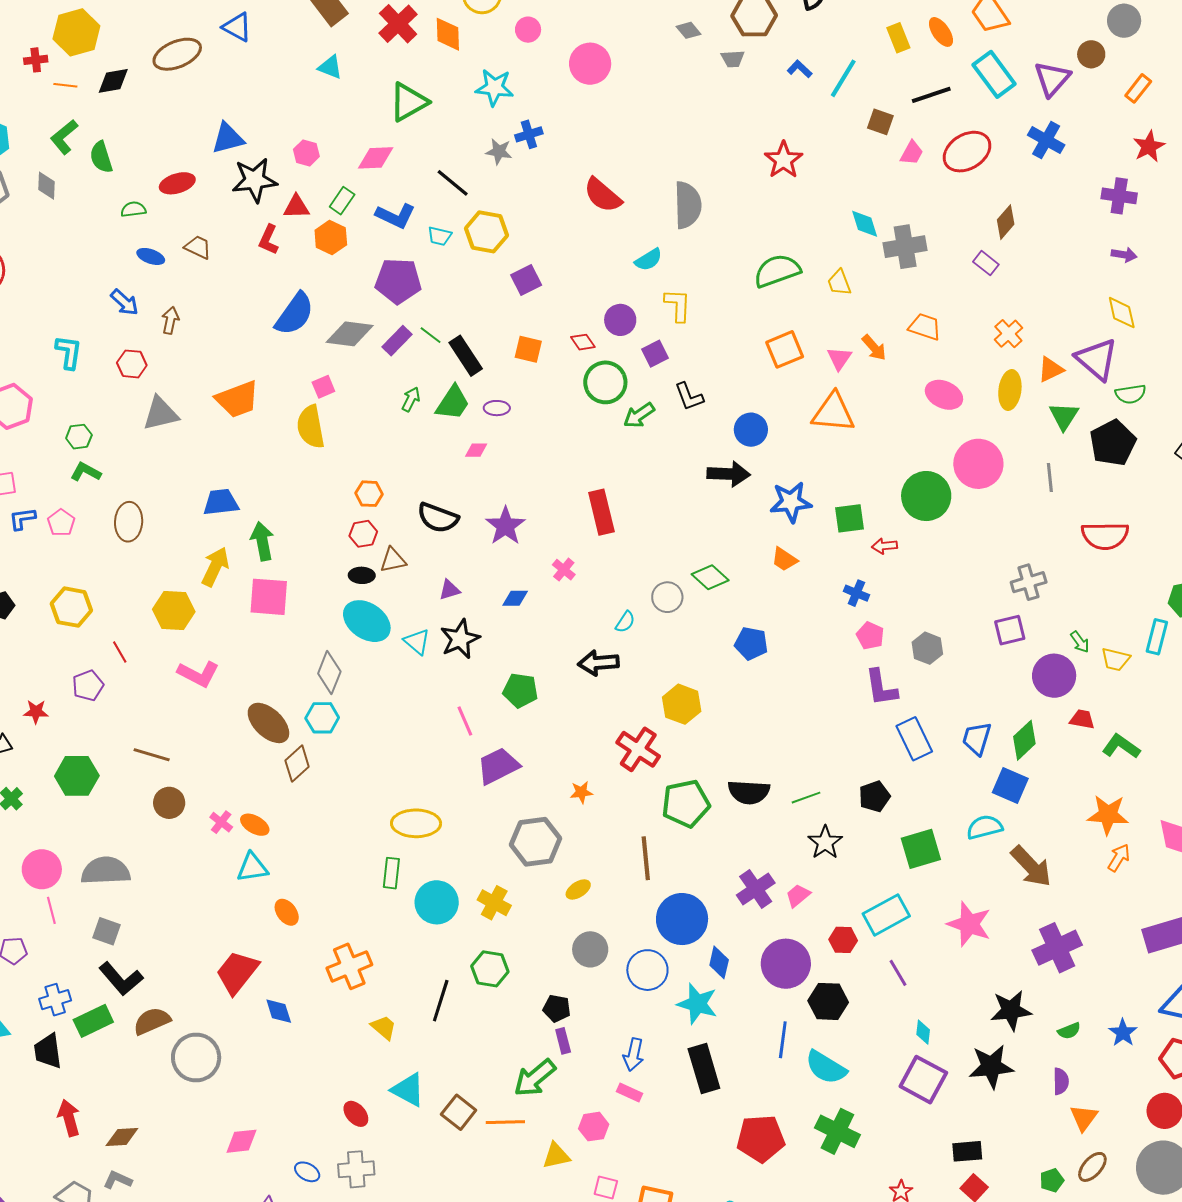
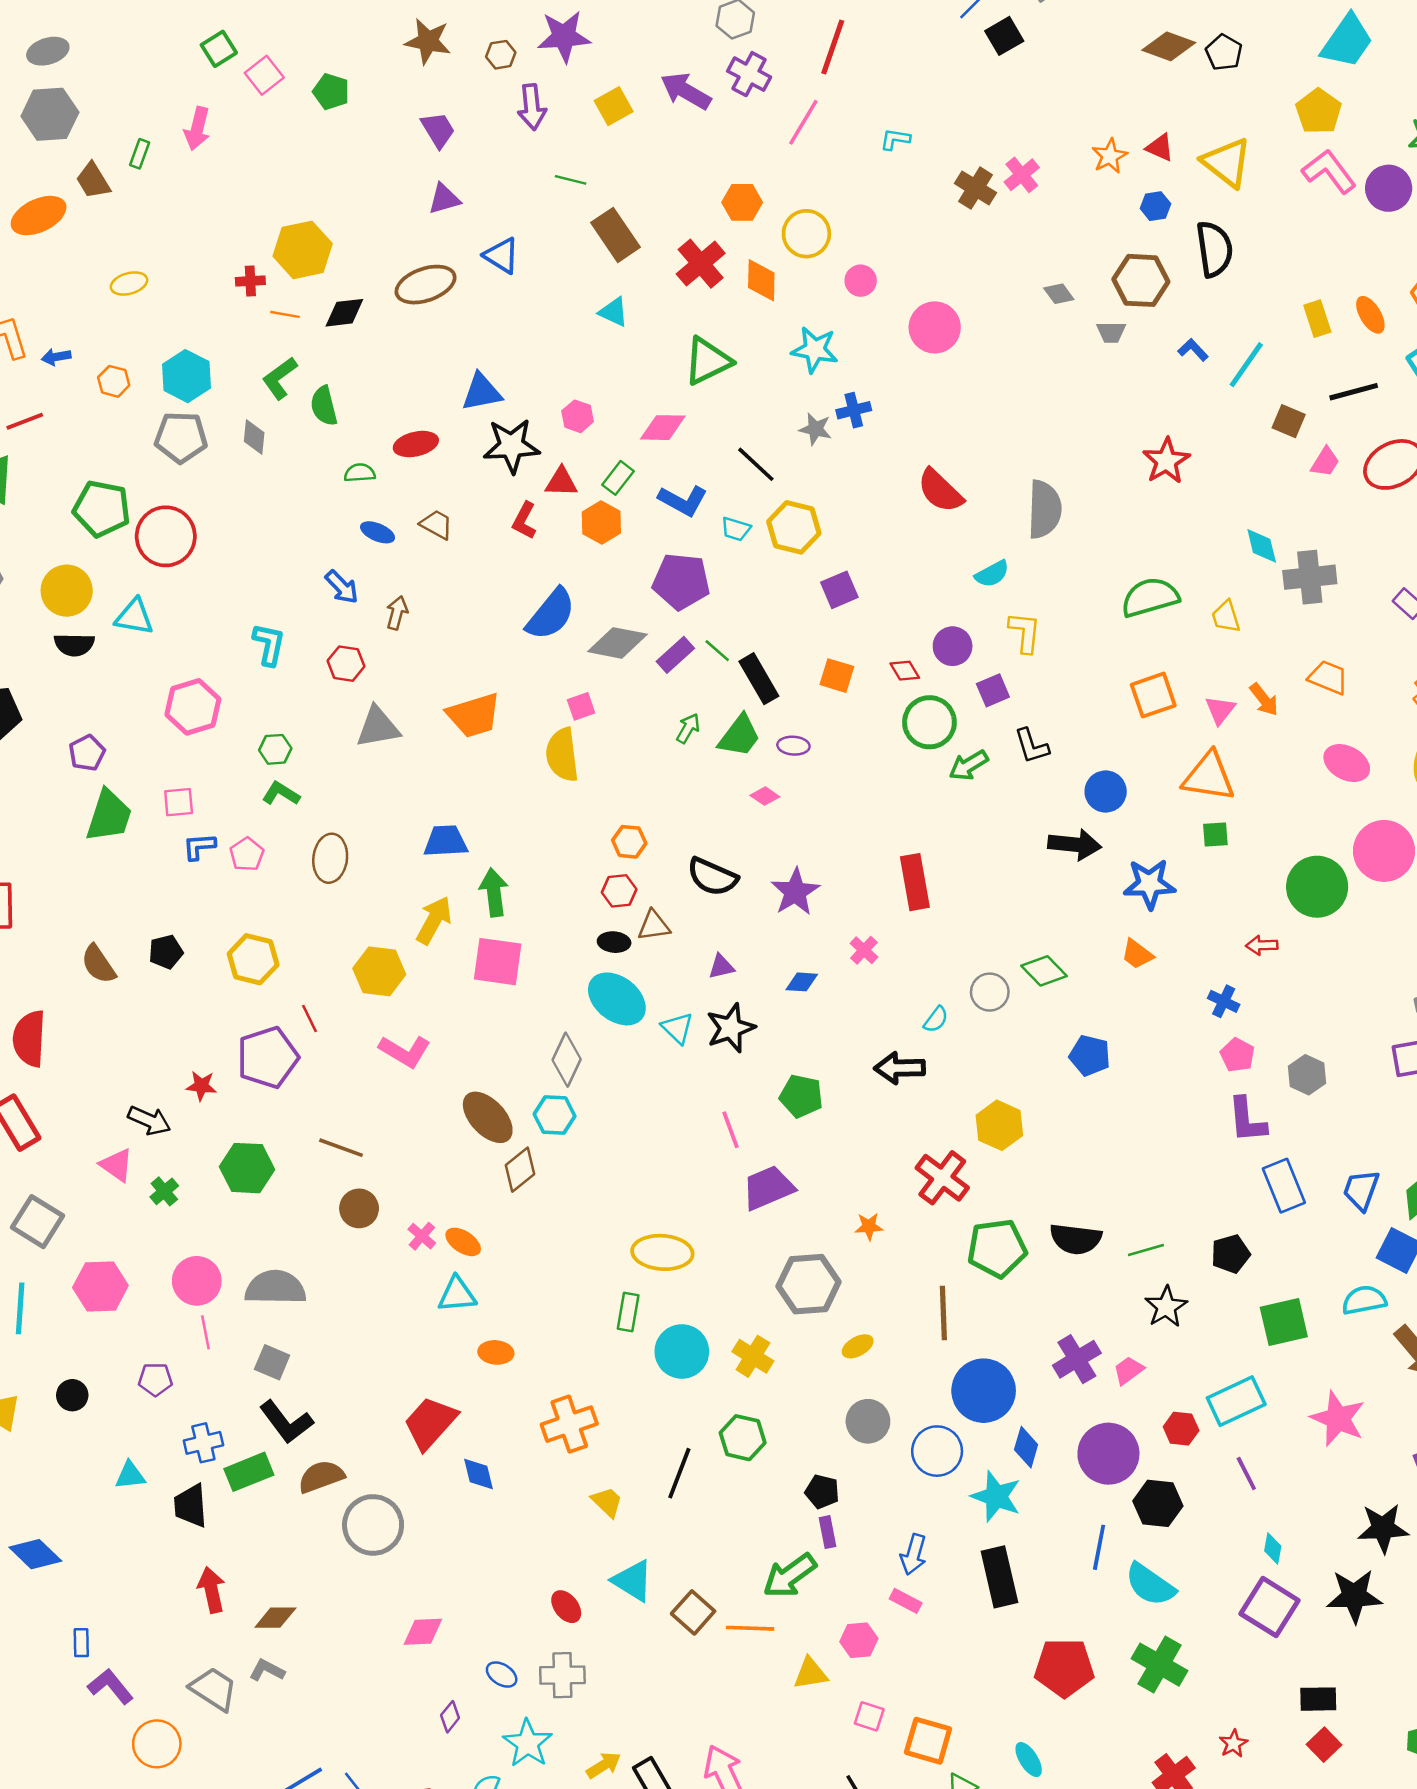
pink diamond: (476, 450) -> (765, 796), turned 30
green square: (849, 518) -> (1215, 834), moved, size x0.7
purple pentagon: (88, 686) -> (268, 1057), size x1.6
orange ellipse: (287, 912) -> (496, 1352), turned -52

